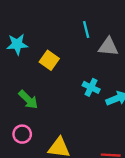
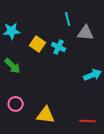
cyan cross: (91, 87) -> (59, 47), moved
green arrow: (28, 100) -> (13, 66), moved

